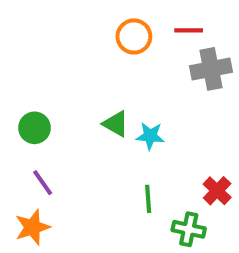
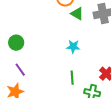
green triangle: (116, 124) -> (77, 14), moved

